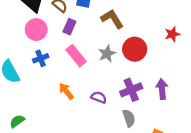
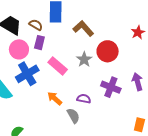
purple rectangle: (69, 27) -> (39, 43), moved
blue cross: (41, 58) -> (27, 74), size x1.6
purple cross: (131, 90) -> (111, 87), turned -36
gray semicircle: (129, 118) -> (73, 116), moved

